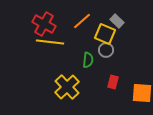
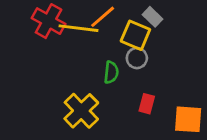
yellow line: (50, 42) -> (78, 28), moved

